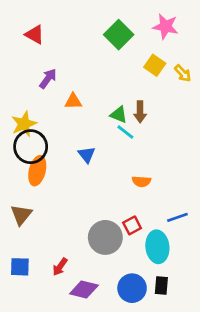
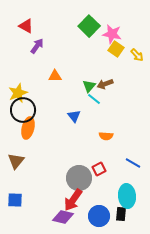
pink star: (165, 27) -> (112, 34), moved
purple arrow: (48, 79) -> (37, 46), moved
brown arrow: (140, 112) -> (105, 84), turned 70
green triangle: (119, 115) -> (89, 86), turned 48
blue triangle: (87, 155) -> (74, 116), moved
blue line: (177, 217) -> (133, 163), turned 49
cyan ellipse: (157, 247) -> (127, 196), moved
red arrow: (60, 267) -> (73, 200), moved, size x1.6

